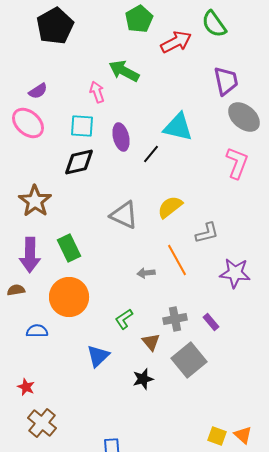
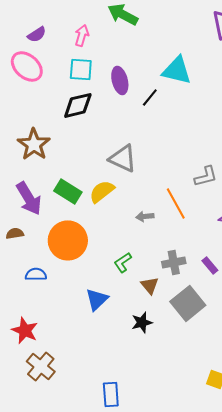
pink arrow: (97, 92) -> (82, 35), moved, turned 35
yellow semicircle: (170, 207) -> (102, 191), moved
green rectangle: (69, 248) -> (68, 191), turned -32
purple arrow: (30, 255) -> (29, 198), turned -32
red star: (26, 387) -> (25, 330), size x1.5

